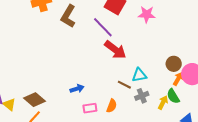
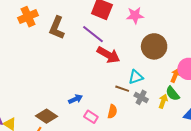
brown circle: (174, 64) -> (154, 46), moved, size x1.6
gray cross: (142, 96) -> (141, 97), turned -32
brown diamond: (35, 100) -> (47, 116), moved
pink rectangle: (90, 108) -> (91, 117), turned 48

